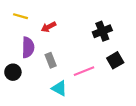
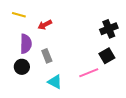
black cross: (102, 31) -> (109, 29), moved
pink line: (84, 71) -> (89, 73), moved
black circle: (13, 72) -> (22, 67), moved

